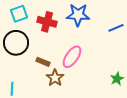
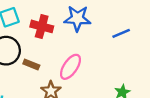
brown rectangle: (43, 62) -> (31, 64), moved

